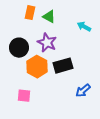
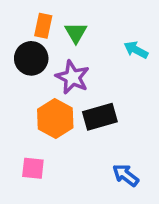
green triangle: (49, 17) -> (76, 33), turned 32
black circle: (19, 48) -> (31, 58), moved
blue arrow: (83, 91) -> (126, 175), moved, turned 77

